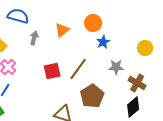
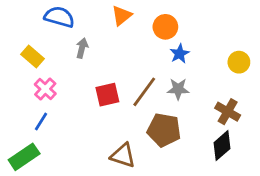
orange triangle: (62, 30) -> (122, 16), moved
gray star: (116, 67) -> (178, 89), moved
brown pentagon: (92, 96) -> (164, 130), turned -30

